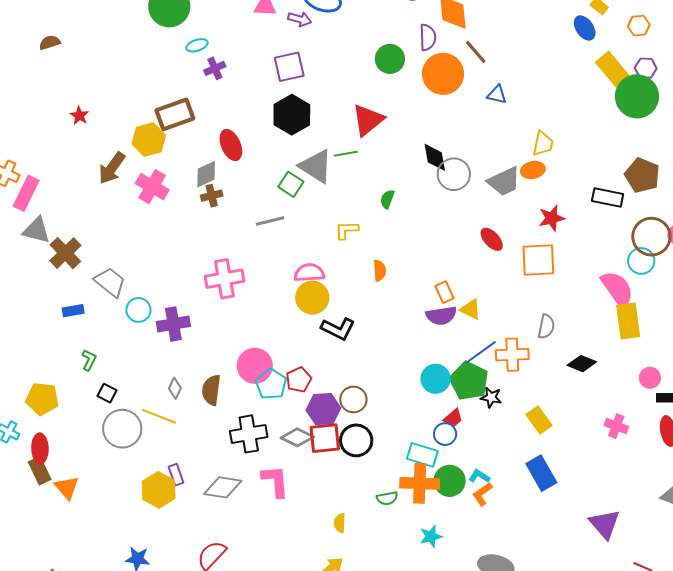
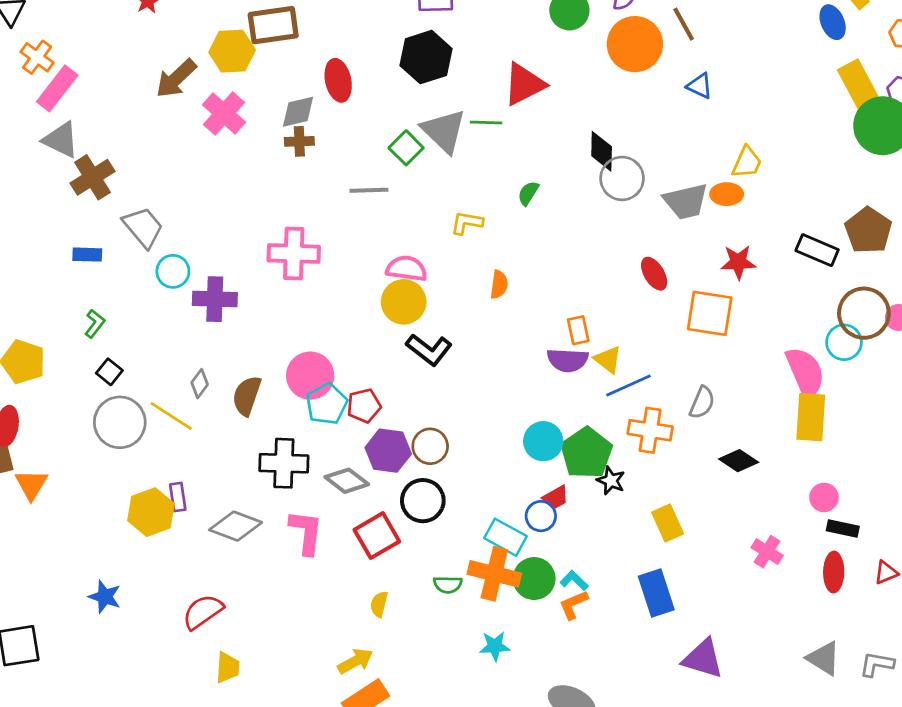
blue line: (481, 352) -> (628, 385), moved
red square: (325, 438) -> (377, 536), moved, turned -36
purple triangle: (605, 524) -> (703, 659), moved, turned -44

